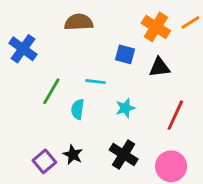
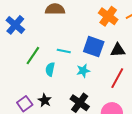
blue square: (125, 54) -> (94, 47), moved, size x1.5
black triangle: (159, 67) -> (118, 50), moved

